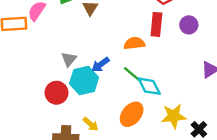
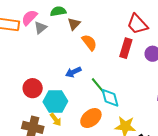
orange semicircle: (134, 43) -> (89, 43), moved, turned 48
gray triangle: (69, 59) -> (41, 28), moved
cyan hexagon: (84, 81) -> (55, 101), moved

